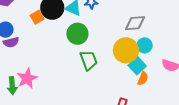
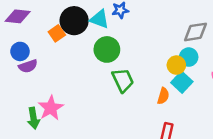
gray diamond: (135, 23) -> (196, 32), moved
yellow circle: (126, 50) -> (176, 65), moved, size x0.6
orange semicircle: (143, 78) -> (163, 96), moved

